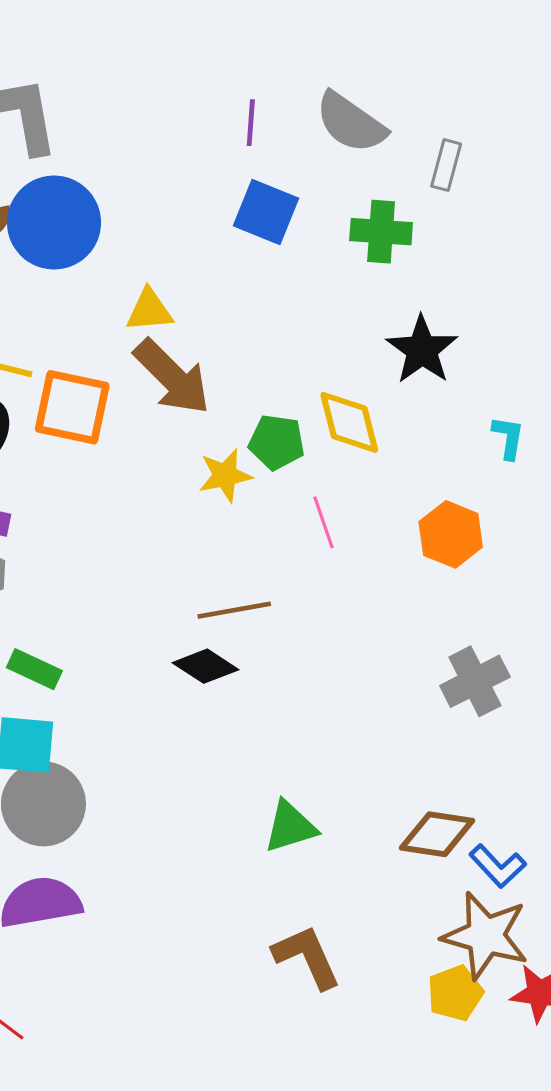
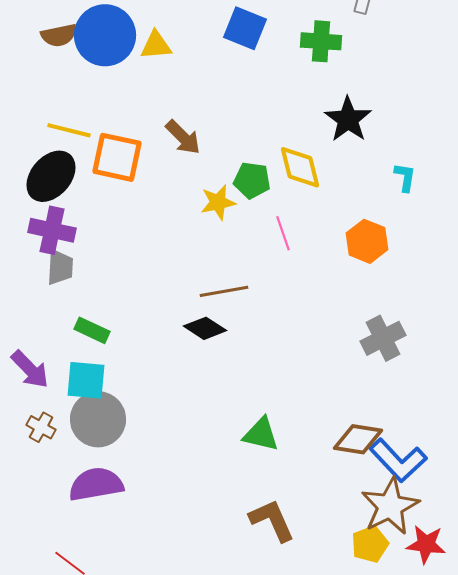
yellow triangle: (149, 310) -> (156, 45), moved
brown arrow: (172, 377) -> (183, 137), size x0.7
green triangle: (290, 827) -> (261, 434), turned 30
blue L-shape: (498, 866) -> (398, 460), size x1.5
brown star: (486, 936) -> (390, 506), turned 30

